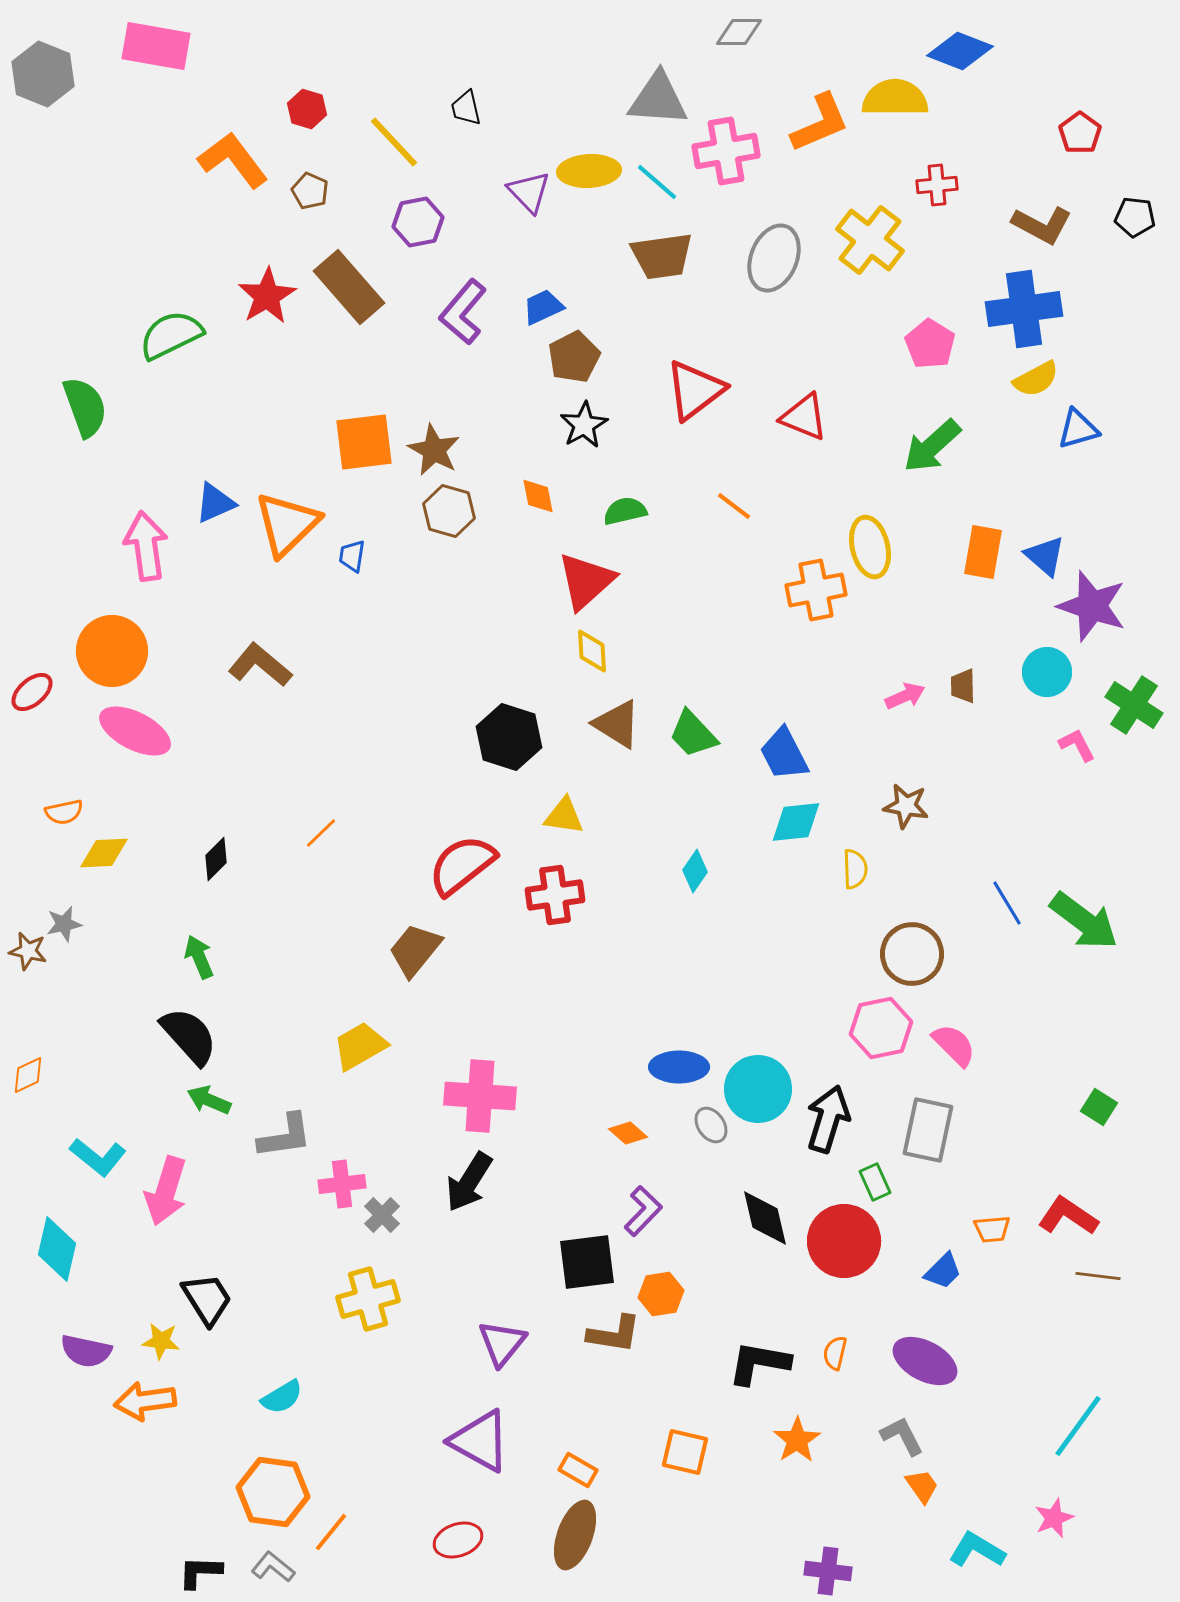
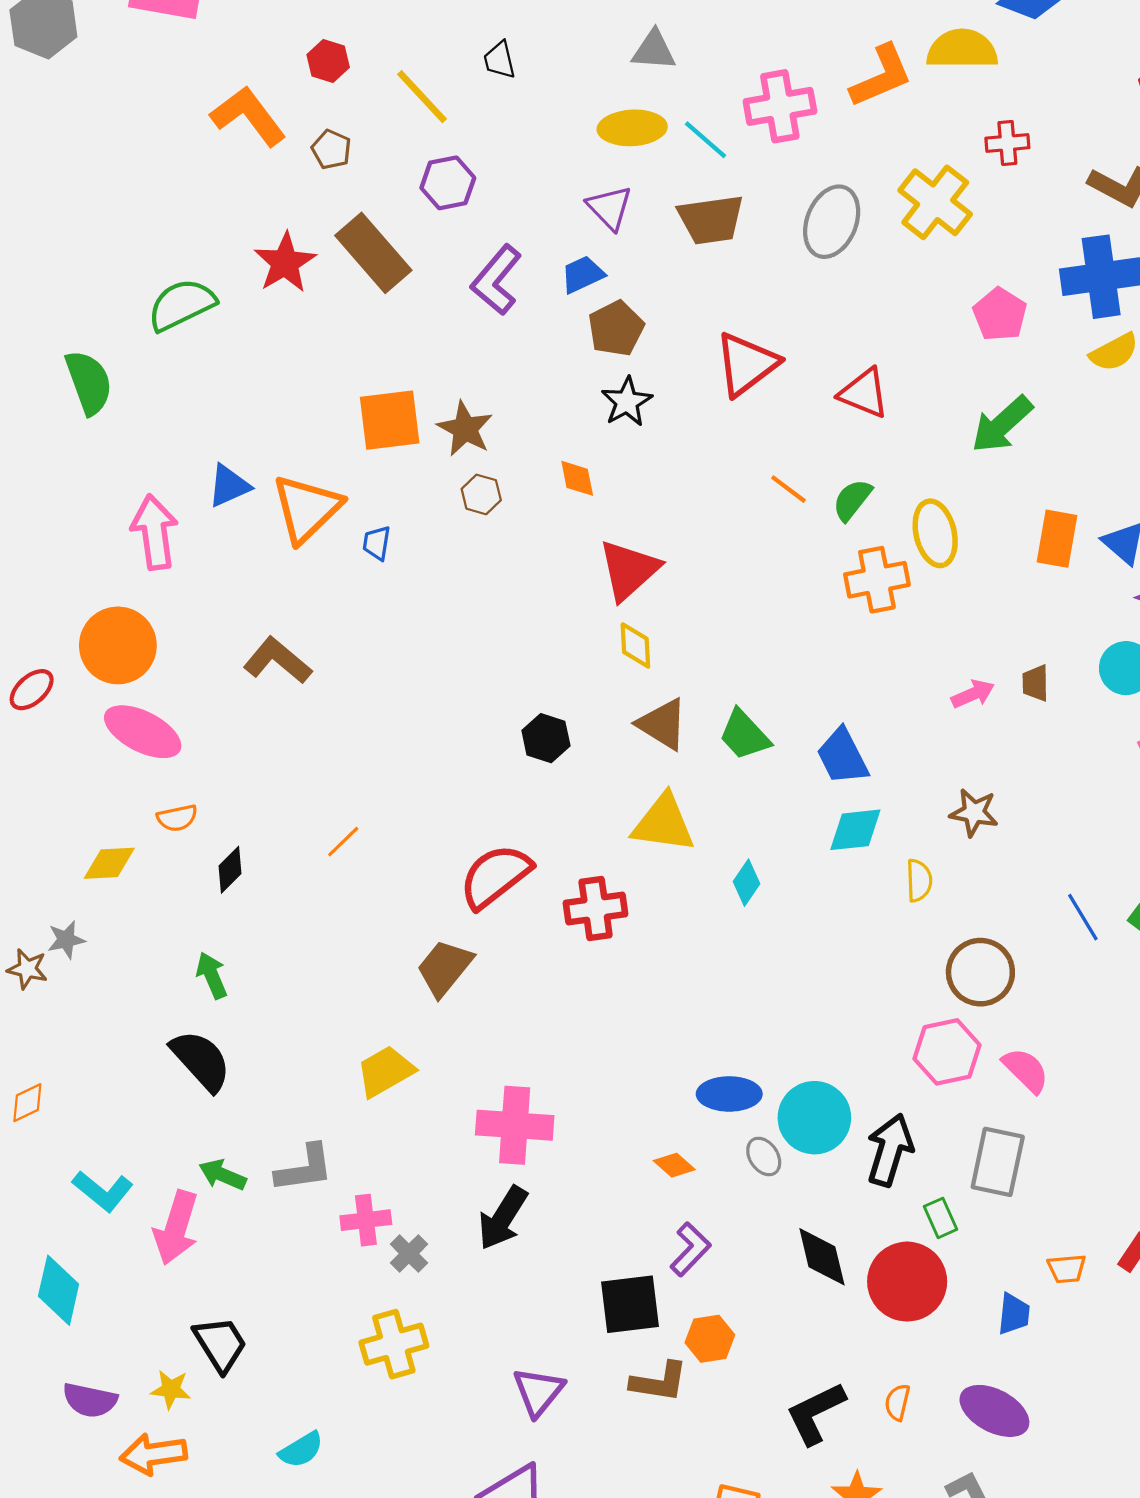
gray triangle: (658, 99) -> (654, 50), moved, size x0.7
purple triangle: (529, 192) -> (610, 208), moved
brown hexagon: (449, 511) -> (481, 494), size x0.7
green semicircle: (625, 511) -> (852, 500), moved, turned -39
black hexagon: (509, 737) -> (546, 738), size x0.7
orange semicircle: (64, 812) -> (177, 818), moved
yellow triangle: (564, 816) -> (663, 823), moved, size x1.5
green arrow: (209, 1100) -> (222, 1175), moved
blue trapezoid: (943, 1271) -> (1014, 1314), turned -39
black L-shape: (759, 1363) -> (815, 1413), turned -36

